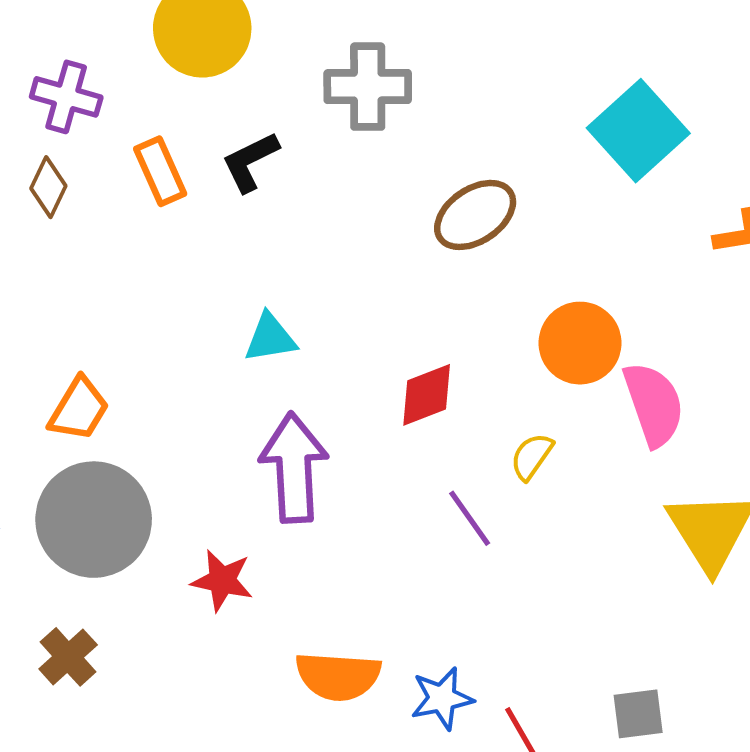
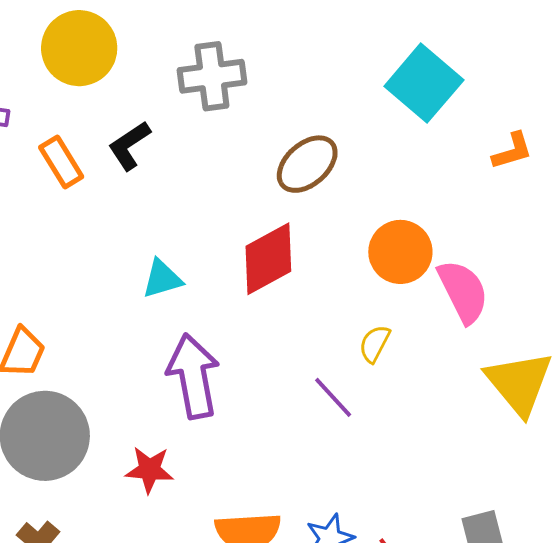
red diamond: (427, 395) -> (268, 259), moved, size x1.4

